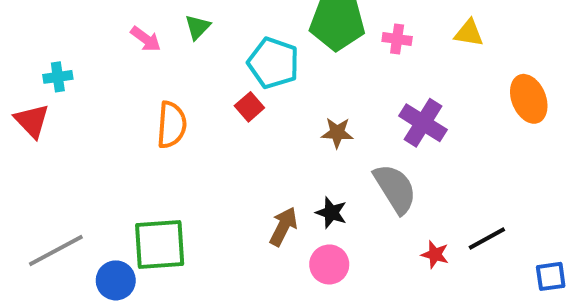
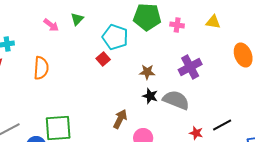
purple cross: (423, 123) -> (190, 67), turned 30
orange semicircle: (172, 125) -> (41, 68), moved
gray semicircle: (395, 189) -> (176, 100), turned -36
black star: (331, 213) -> (150, 96), moved

